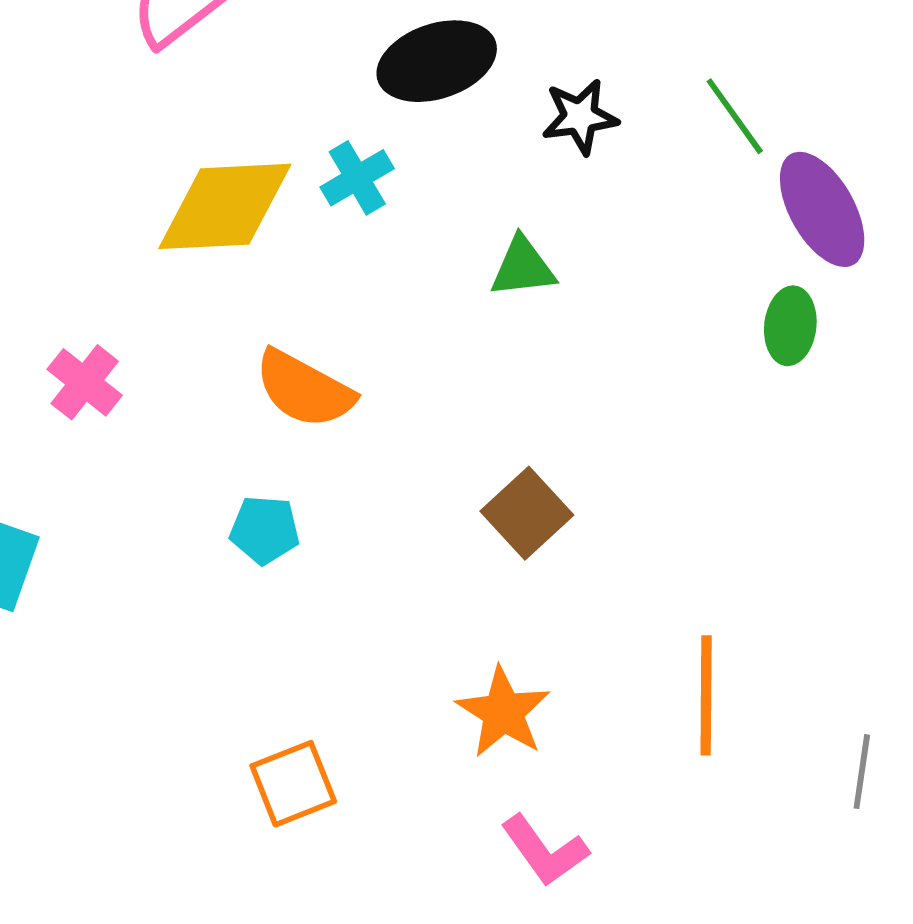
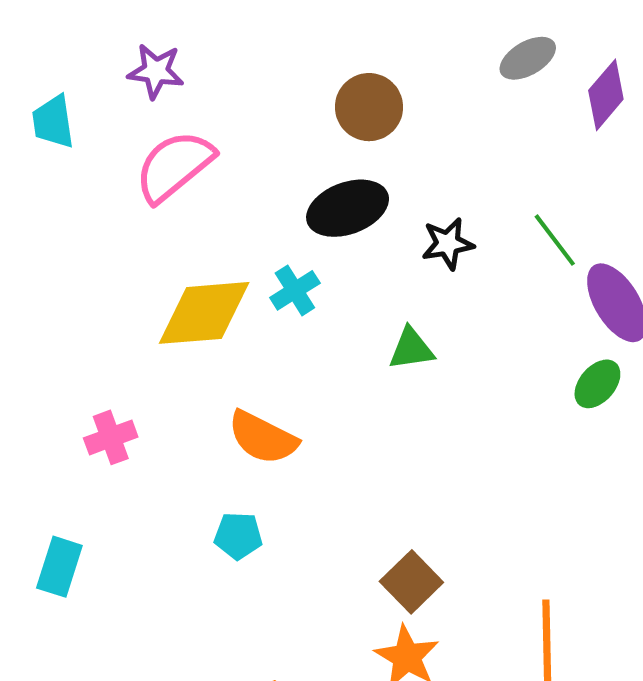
green ellipse: (790, 326) -> (597, 384), turned 36
pink cross: (85, 382) -> (111, 437), turned 33
brown square: (527, 513) -> (411, 582), moved

